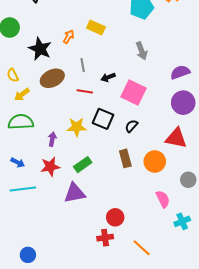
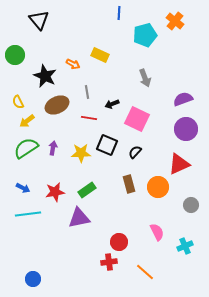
orange arrow: (68, 37) -> (73, 64), turned 88
green semicircle: (21, 122) -> (26, 148), turned -30
red triangle: (176, 138) -> (179, 164), turned -35
purple arrow: (52, 139) -> (53, 148), moved
pink semicircle: (163, 199) -> (157, 232), moved

